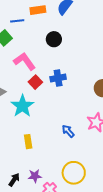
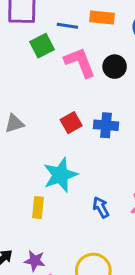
pink L-shape: (25, 61) -> (80, 62), moved
cyan star: (22, 106) -> (60, 175), moved

